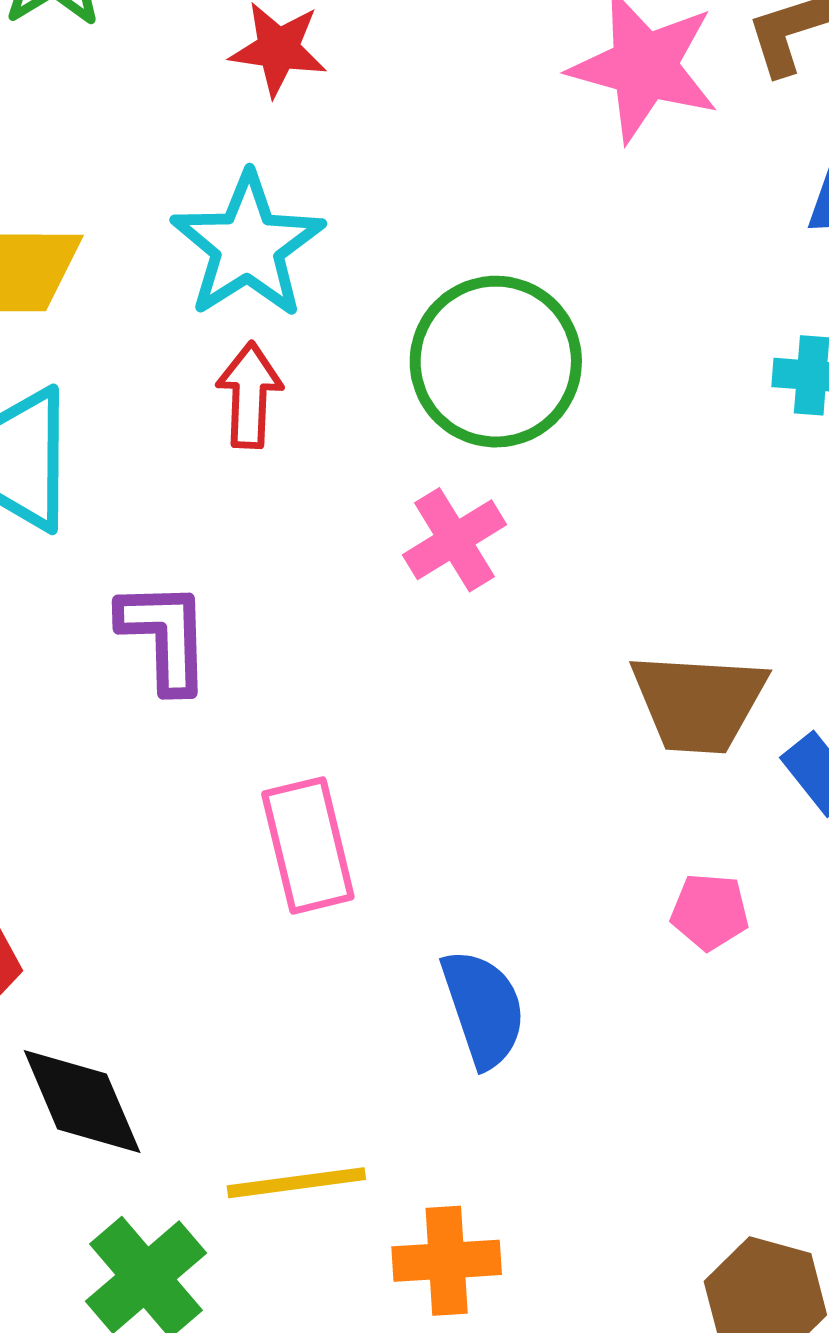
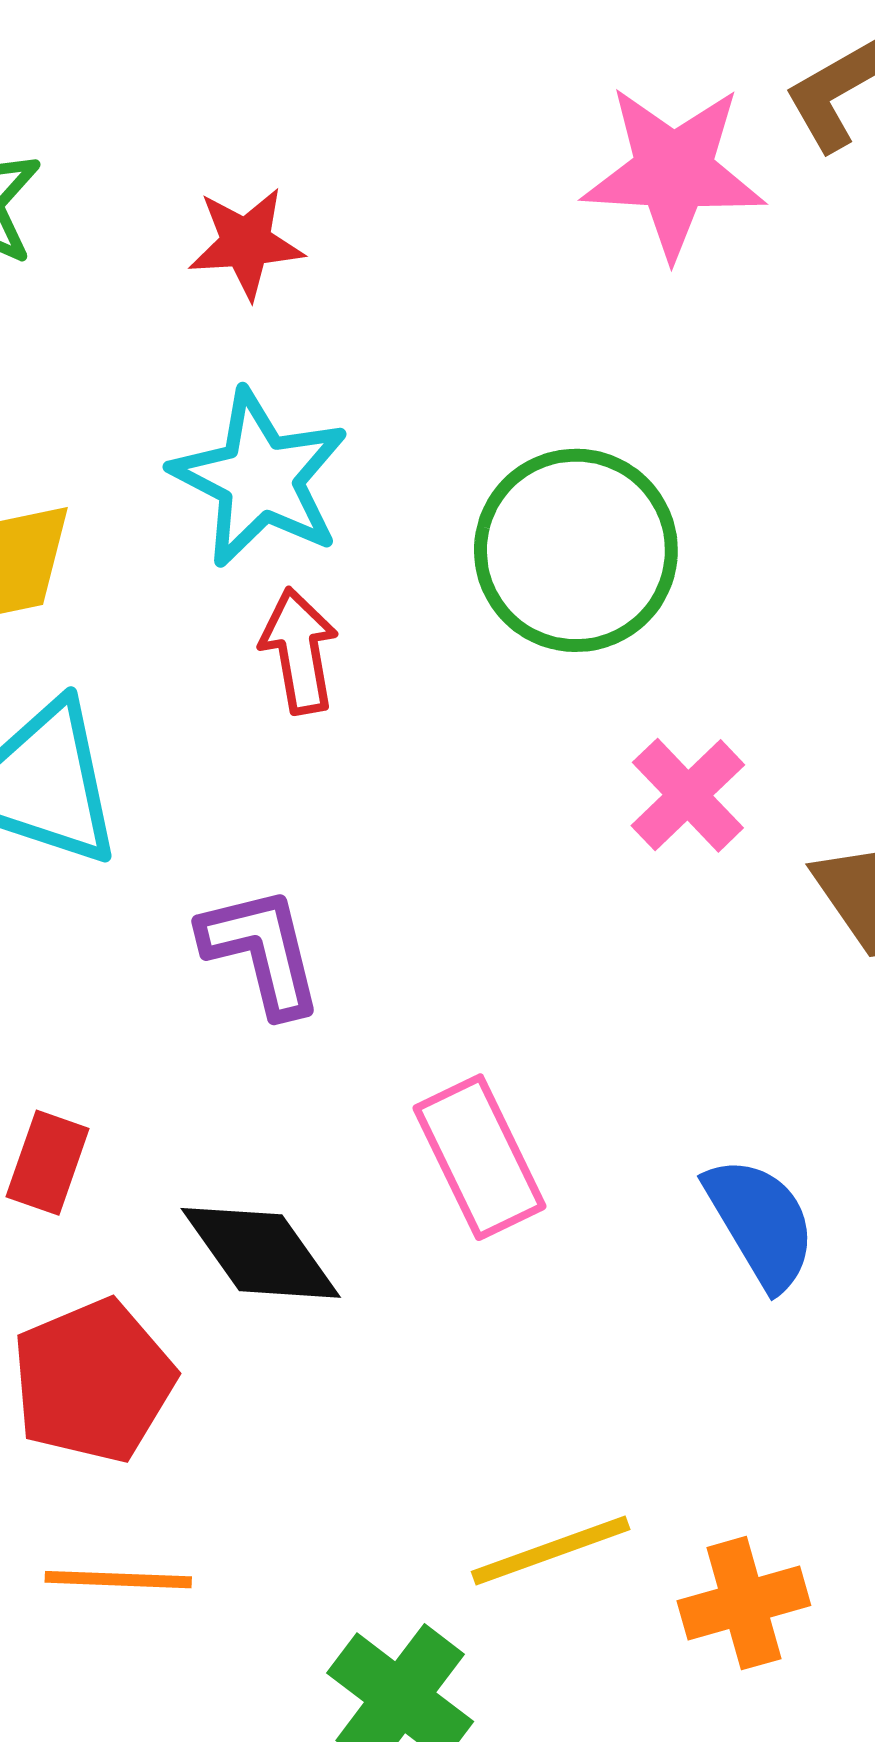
pink cross: (455, 540) -> (688, 795), moved
blue semicircle: (483, 1008) -> (761, 1223), moved
black diamond: (82, 1101) -> (261, 1253), moved

